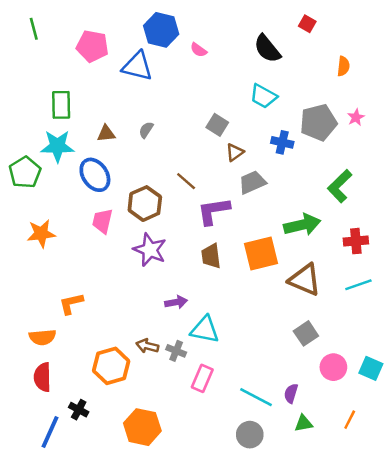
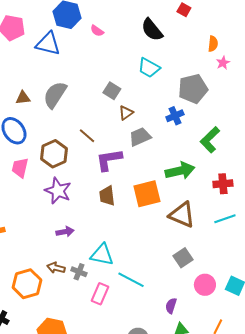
pink star: (356, 117) -> (223, 63), moved
gray semicircle: (146, 130) -> (55, 95), size x2.0
blue cross: (282, 142) -> (175, 116), moved, turned -36
purple arrow: (176, 302) -> (65, 232), moved
cyan line: (256, 397) -> (131, 280), moved

